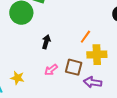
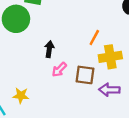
pink arrow: (51, 70) -> (59, 70), moved

